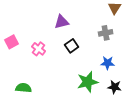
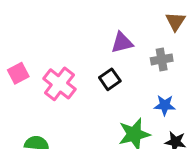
purple triangle: (62, 22) -> (122, 43), moved
pink cross: (39, 49) -> (59, 84), size x1.5

